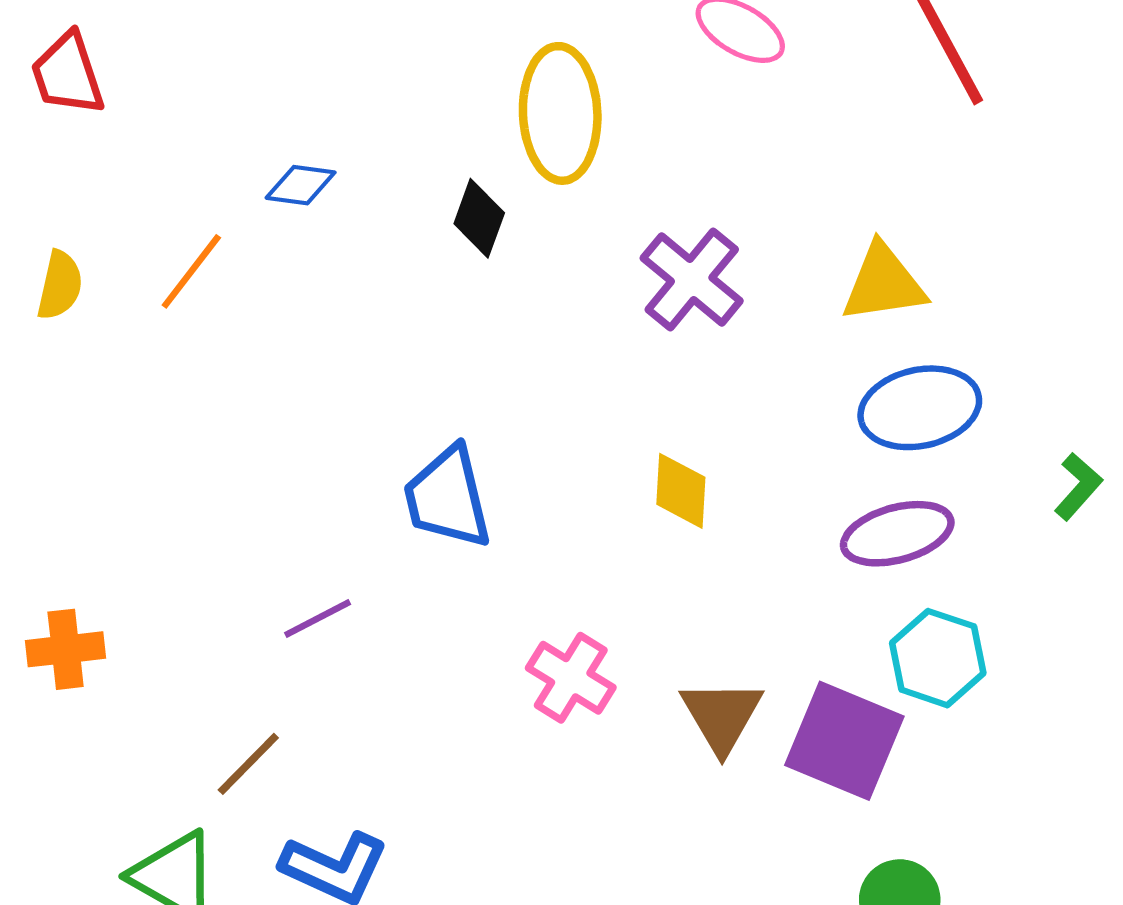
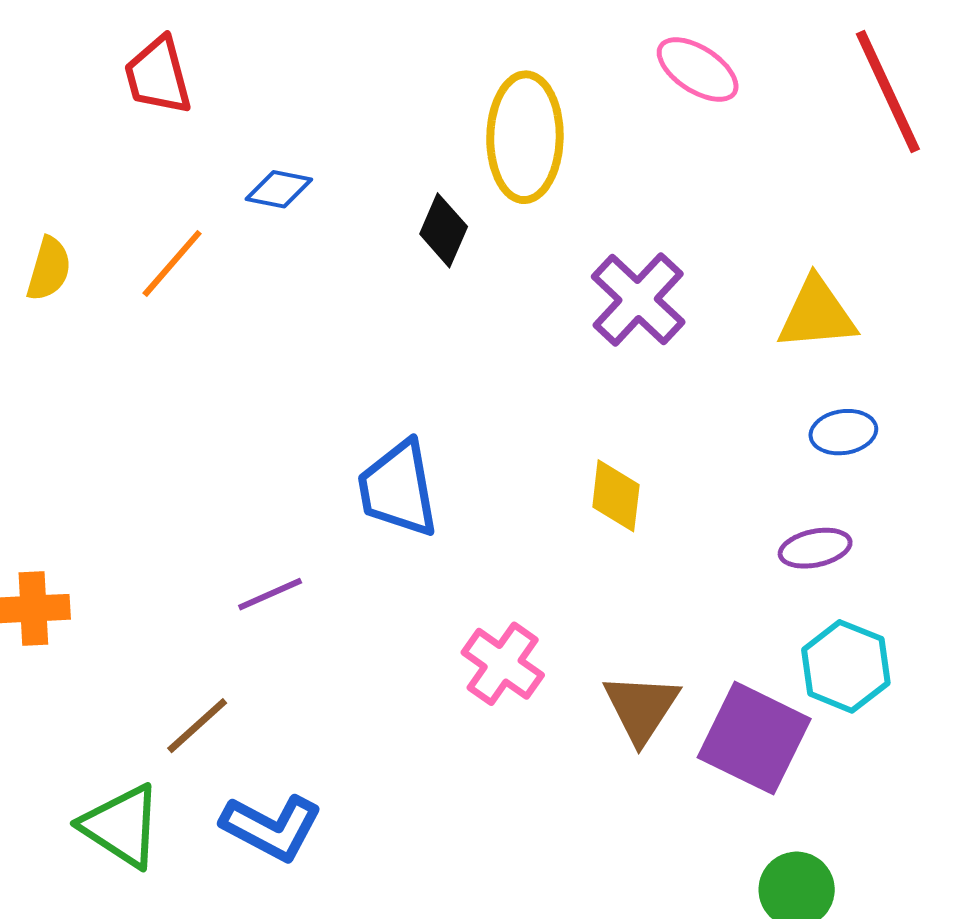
red trapezoid: (68, 74) -> (158, 76), moved
blue ellipse: (920, 408) -> (843, 432), size x0.6
purple ellipse: (897, 534) -> (815, 548), size x0.7

